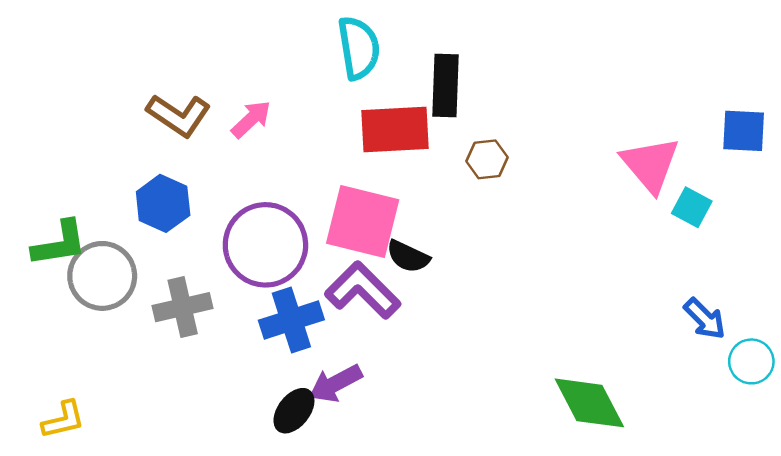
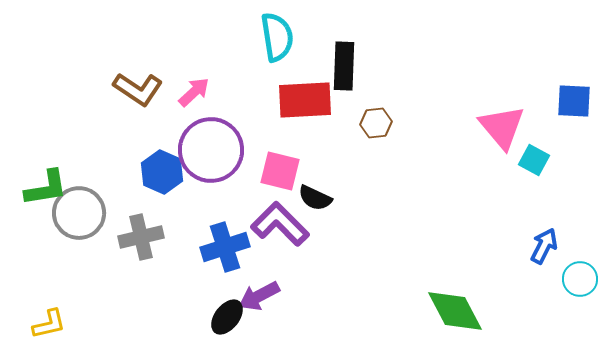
blue hexagon: (163, 203) -> (162, 172), moved
pink square: (363, 222) -> (280, 171), size x0.7
purple circle: (265, 245) -> (211, 150), moved
blue arrow: (705, 319) -> (544, 246), turned -108

